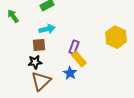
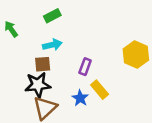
yellow rectangle: (79, 59) -> (100, 90), moved
black star: (35, 62) -> (38, 85), size x1.5

